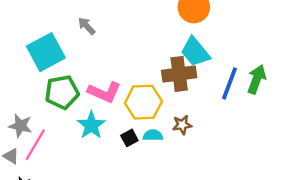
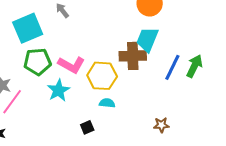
cyan trapezoid: (195, 52) -> (147, 39), turned 56
brown star: (182, 125) -> (161, 125), moved
black square: (129, 138) -> (87, 127), moved

